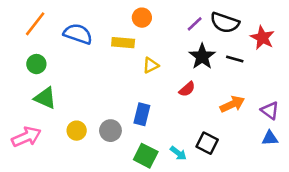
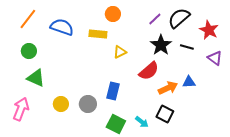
black semicircle: (225, 23) -> (179, 18), turned 120
red semicircle: (187, 89) -> (149, 71), size x1.5
orange arrow: (232, 104) -> (168, 88), moved
purple triangle: (270, 110) -> (215, 58), moved
pink arrow: (26, 137) -> (21, 109), turned -45
blue triangle: (270, 138) -> (189, 82), moved

